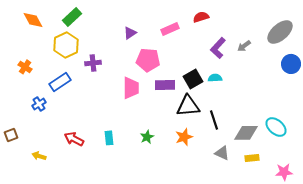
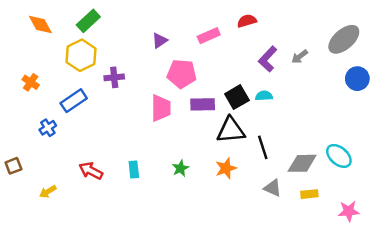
yellow arrow: (39, 156) -> (48, 192), turned -48

